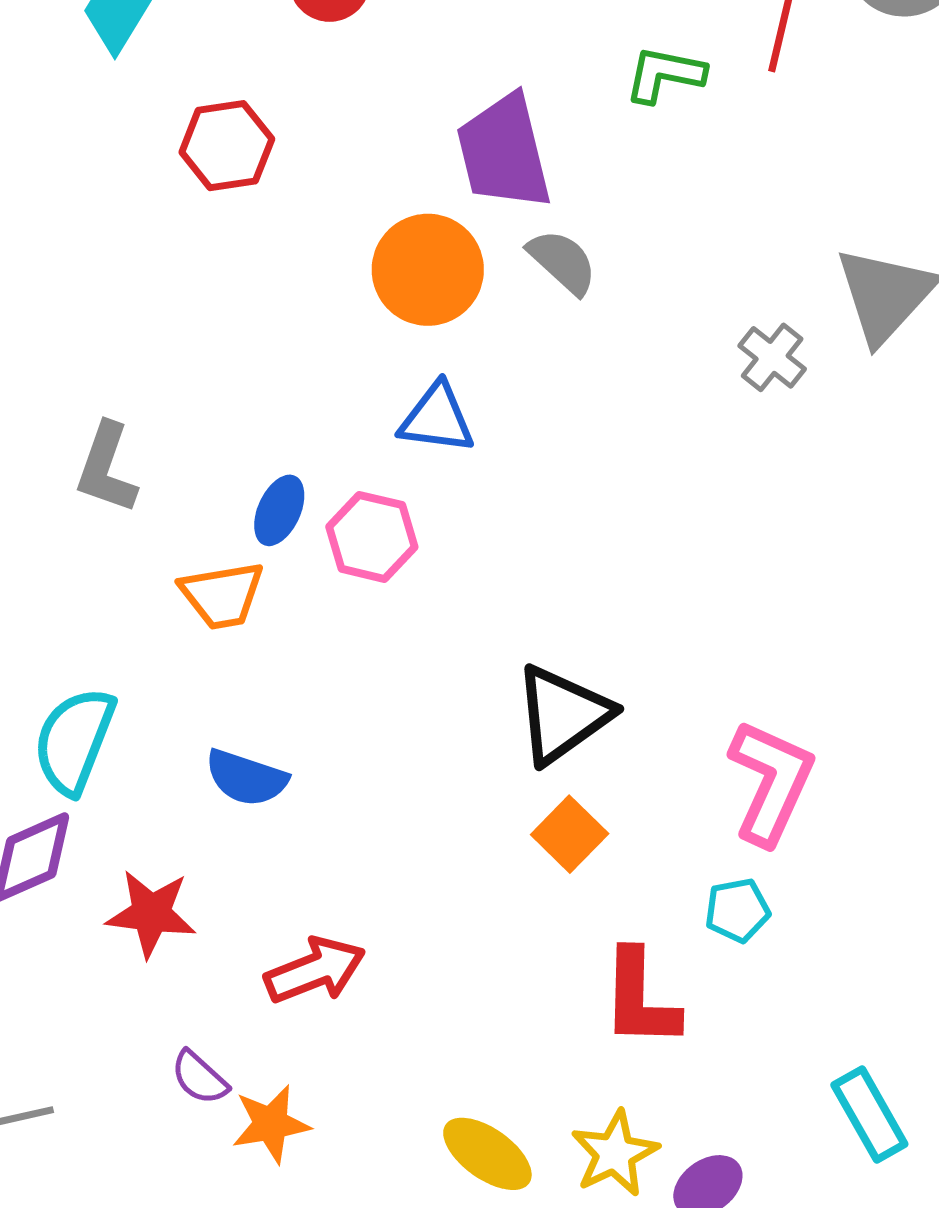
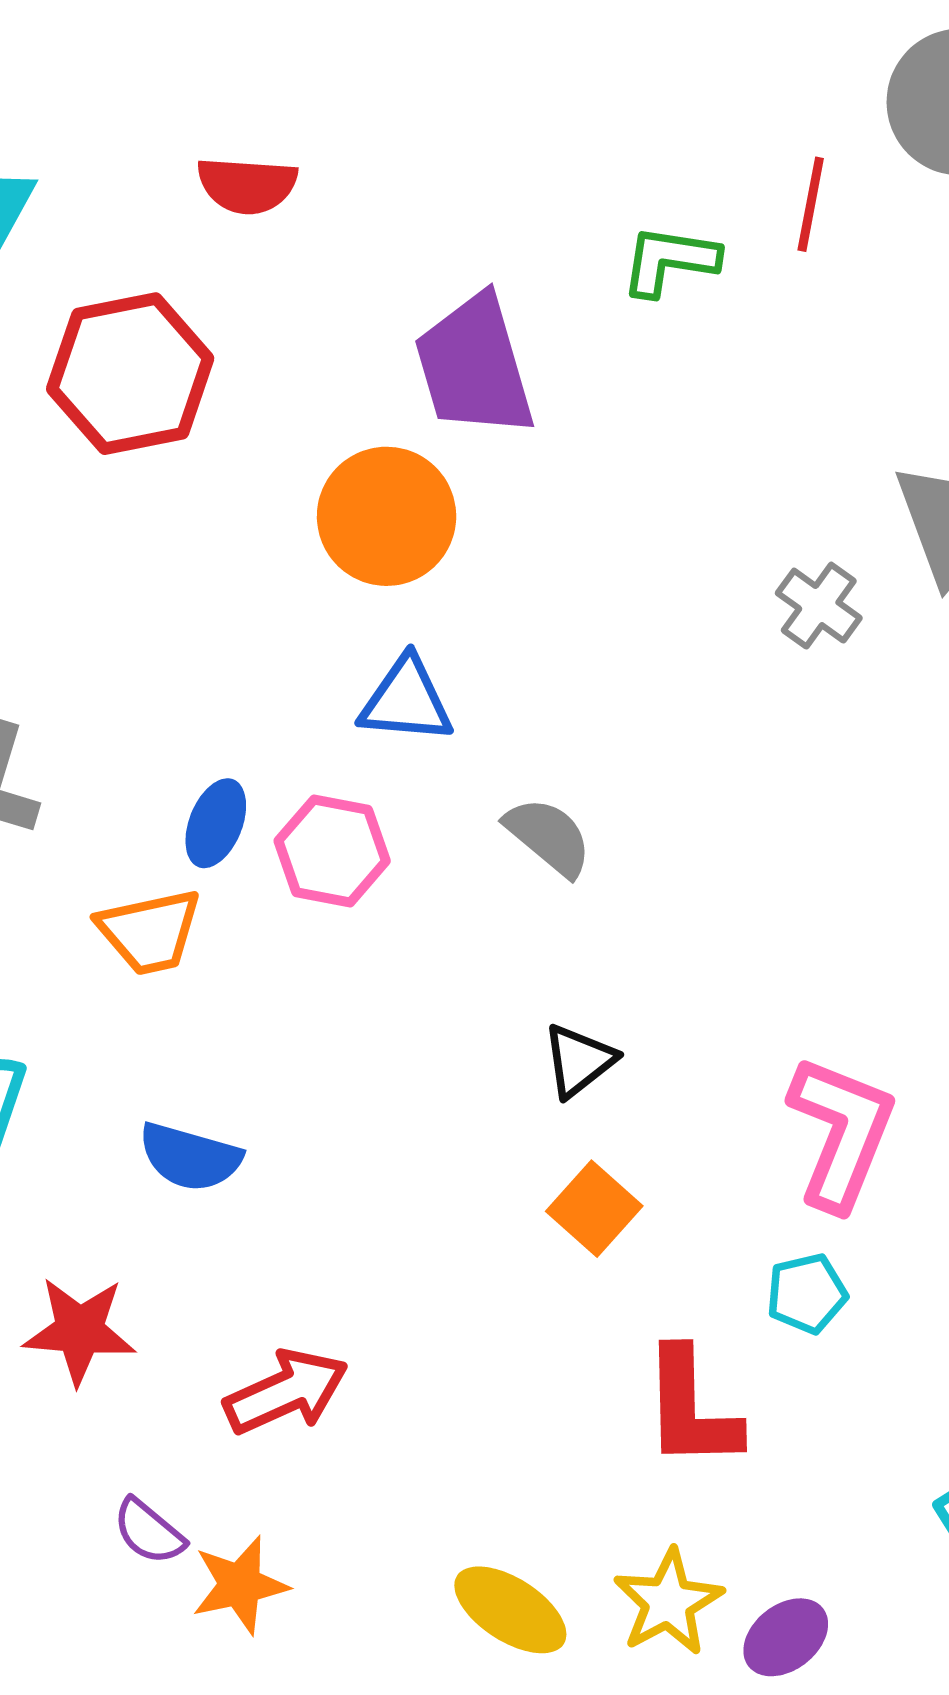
red hexagon: (227, 146) -> (130, 374), size x1.4
gray semicircle: (562, 262) -> (548, 837), moved
black triangle: (563, 715) -> (579, 1061), size x0.6

